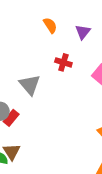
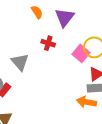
purple triangle: (83, 32) -> (64, 17), size x1.5

